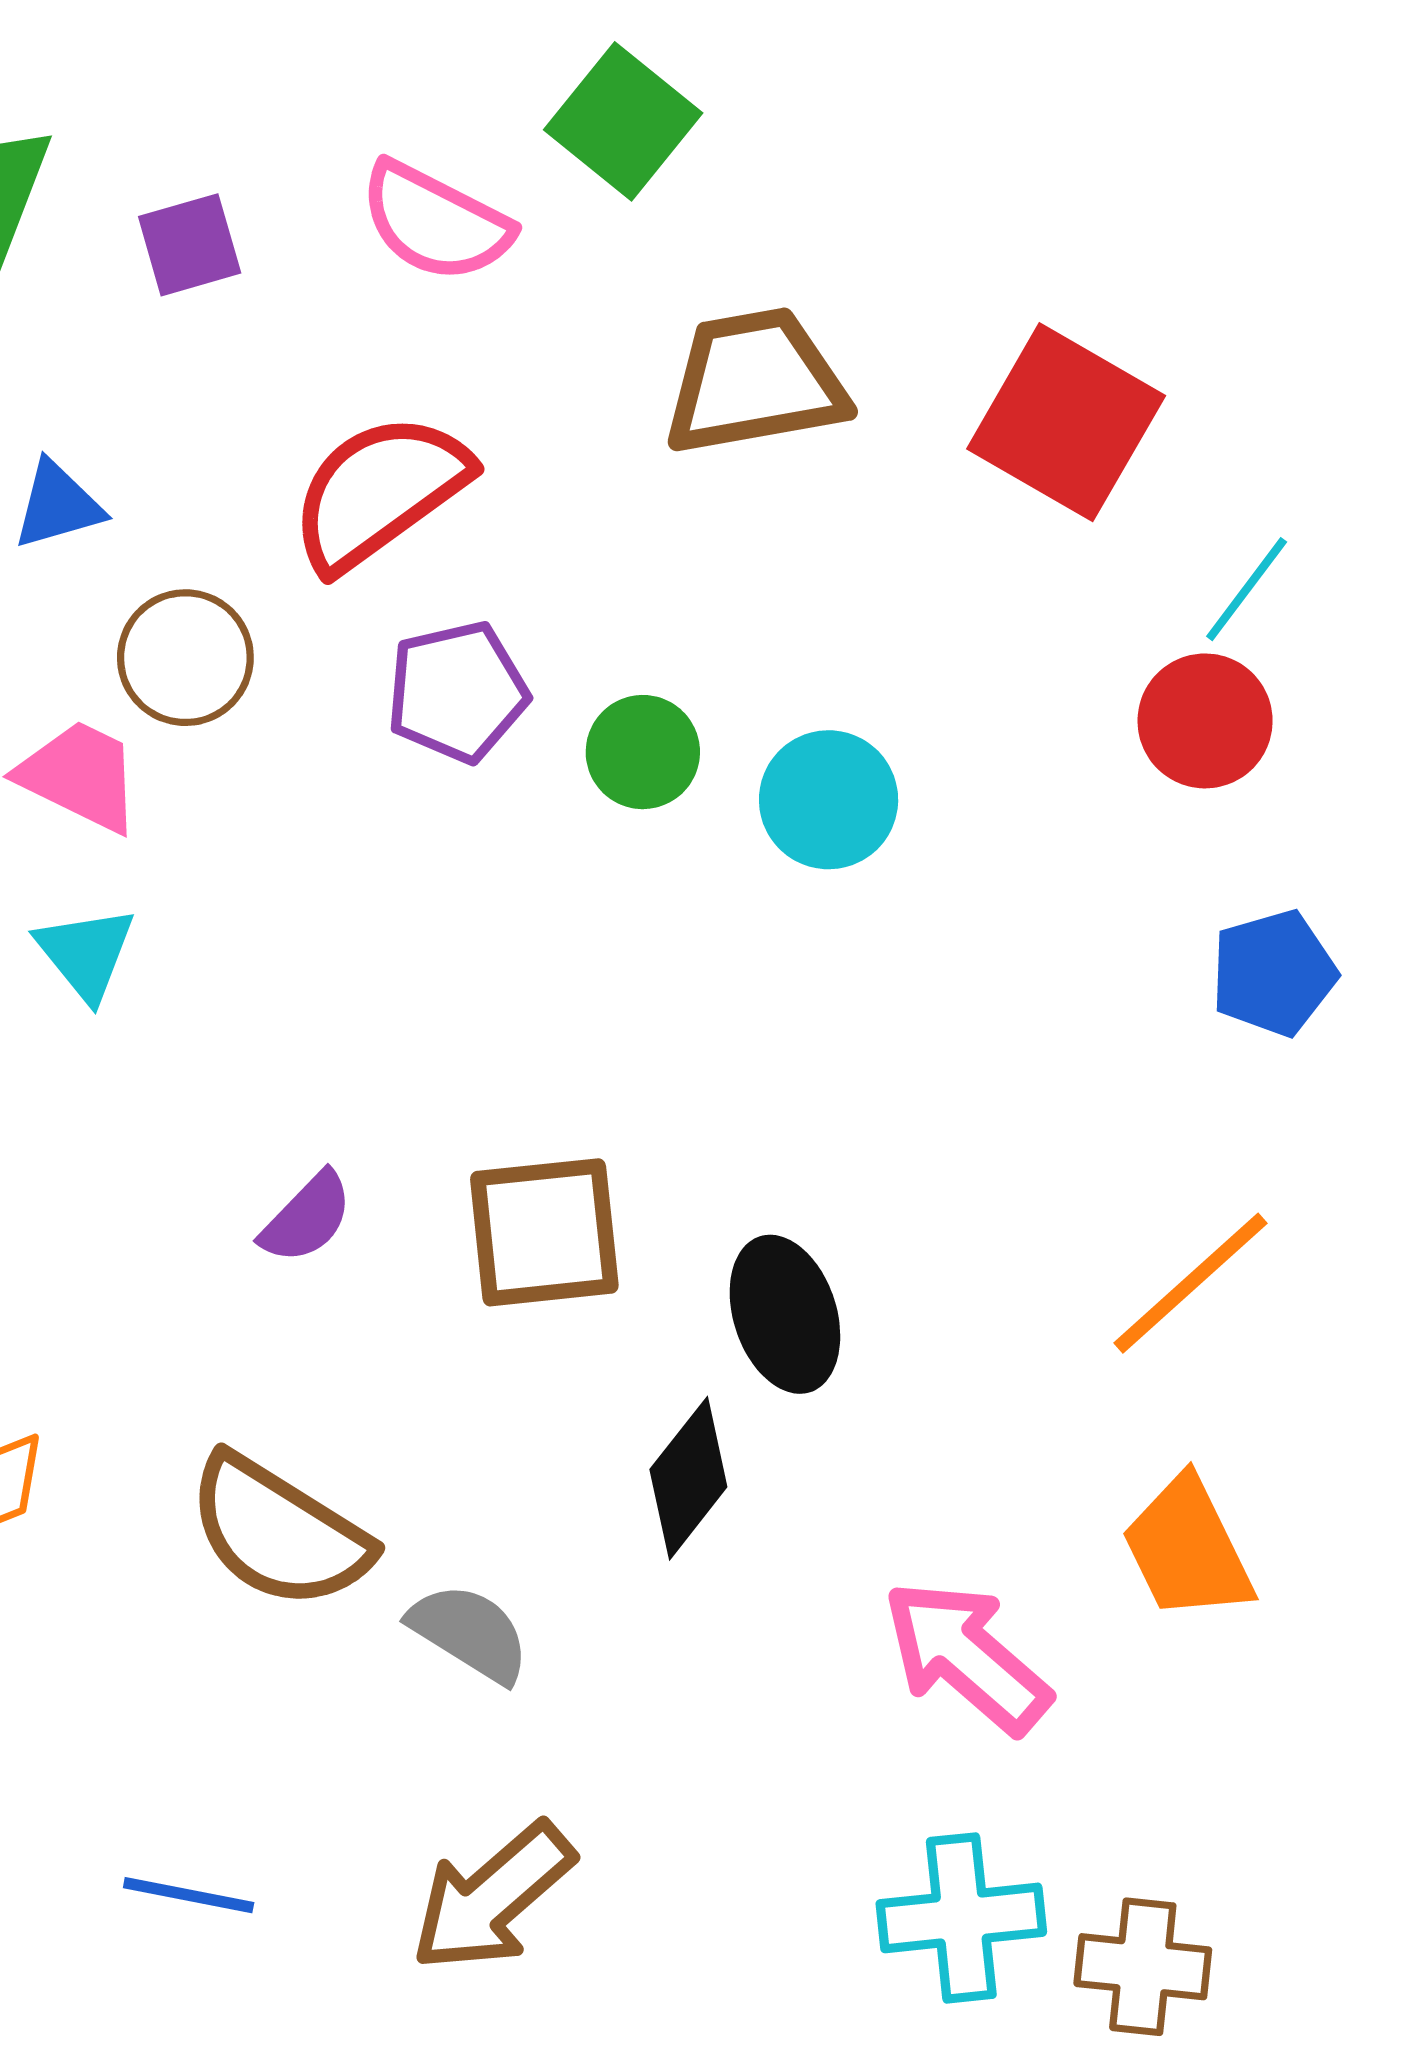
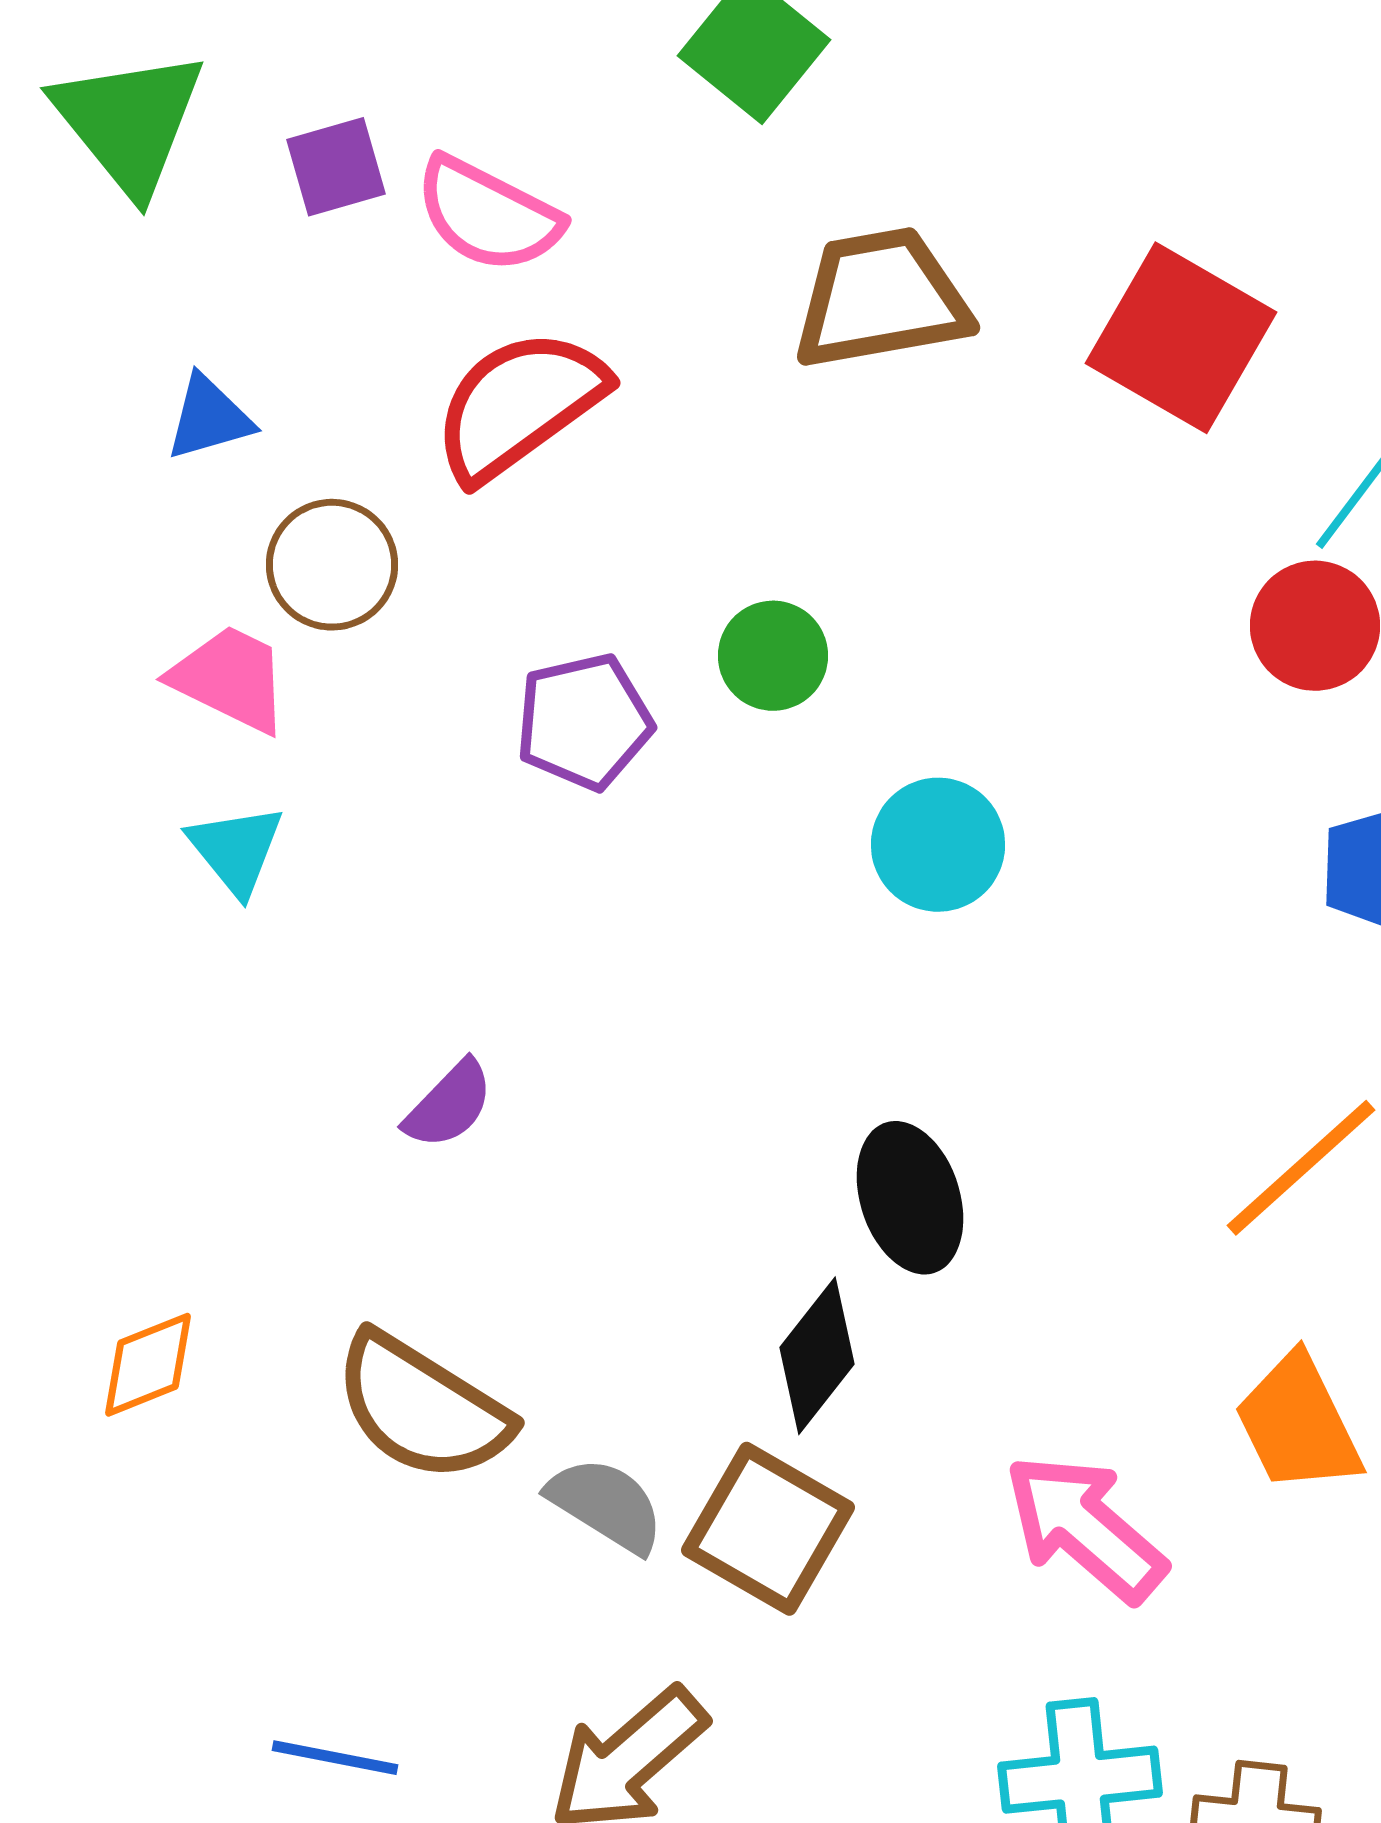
pink semicircle: (435, 222) -> (488, 215), moved
purple pentagon: (457, 692) -> (584, 722), moved
cyan circle: (829, 800) -> (938, 845), moved
brown square: (544, 1232) -> (768, 1529), moved, turned 36

